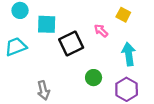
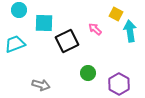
cyan arrow: (129, 54) -> (130, 31), moved
gray arrow: (43, 90) -> (41, 85), turned -60

